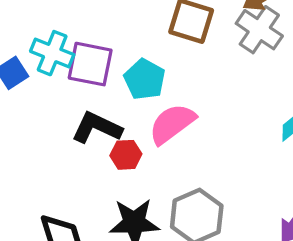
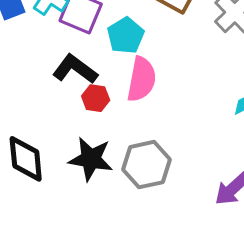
pink semicircle: (172, 124) -> (142, 79), turned 126

